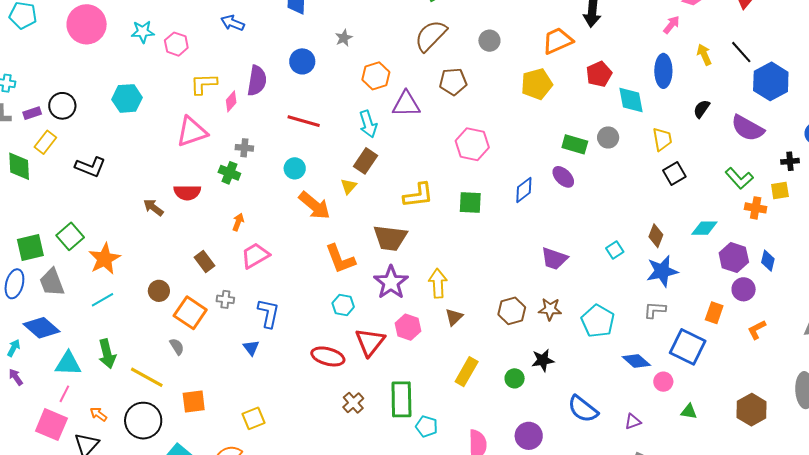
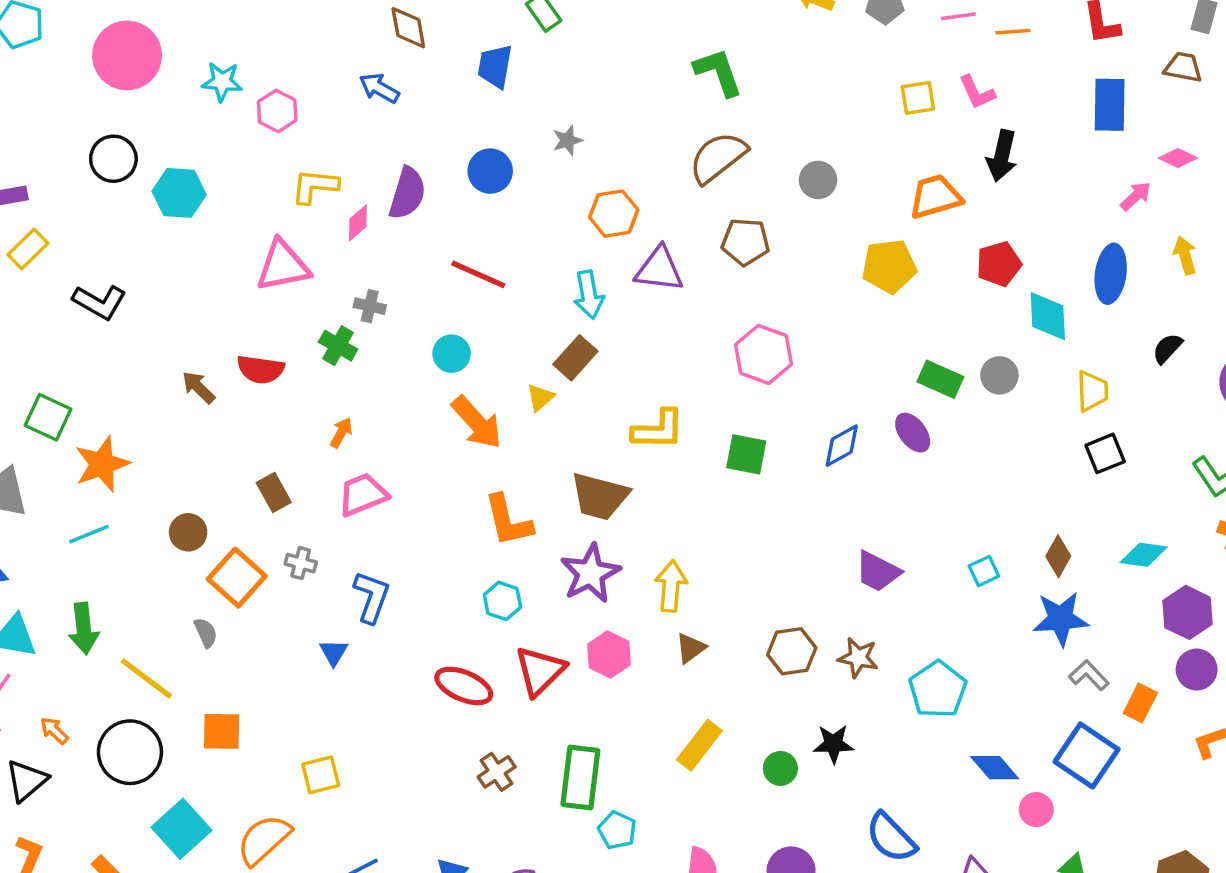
black circle: (62, 106) -> (113, 159), moved
green square: (70, 236) -> (48, 417), turned -32
gray L-shape: (655, 310) -> (1089, 675), moved, turned 35

